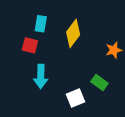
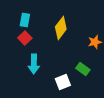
cyan rectangle: (41, 24) -> (25, 20), moved
red square: (30, 45) -> (25, 38), turned 32

